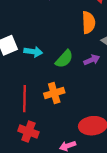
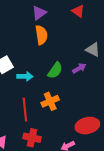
orange semicircle: (89, 23) -> (41, 35), moved
cyan arrow: (33, 52) -> (25, 76), moved

